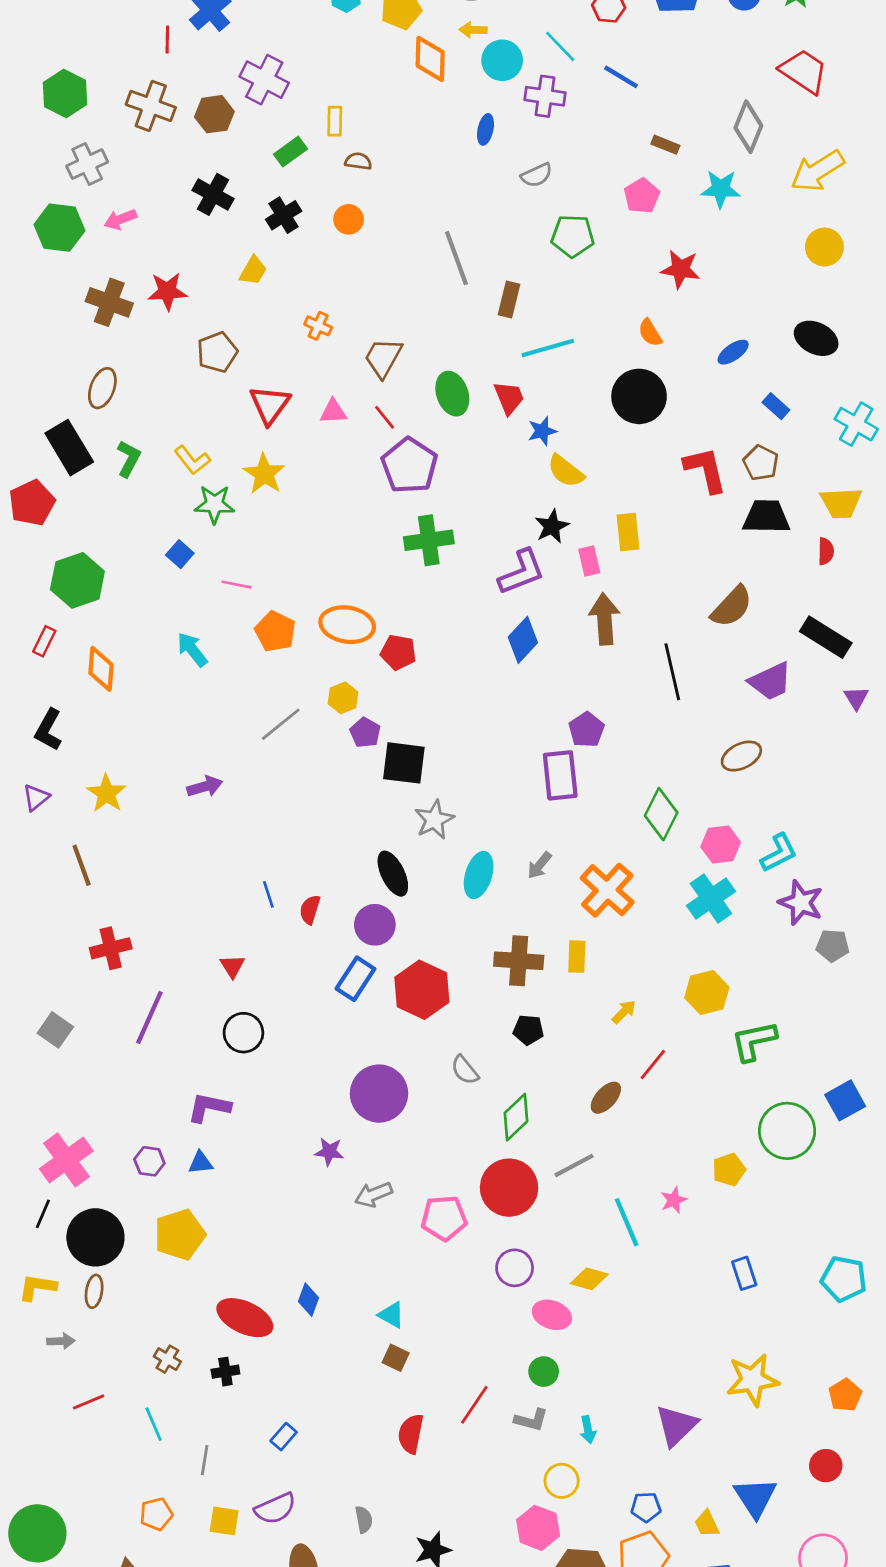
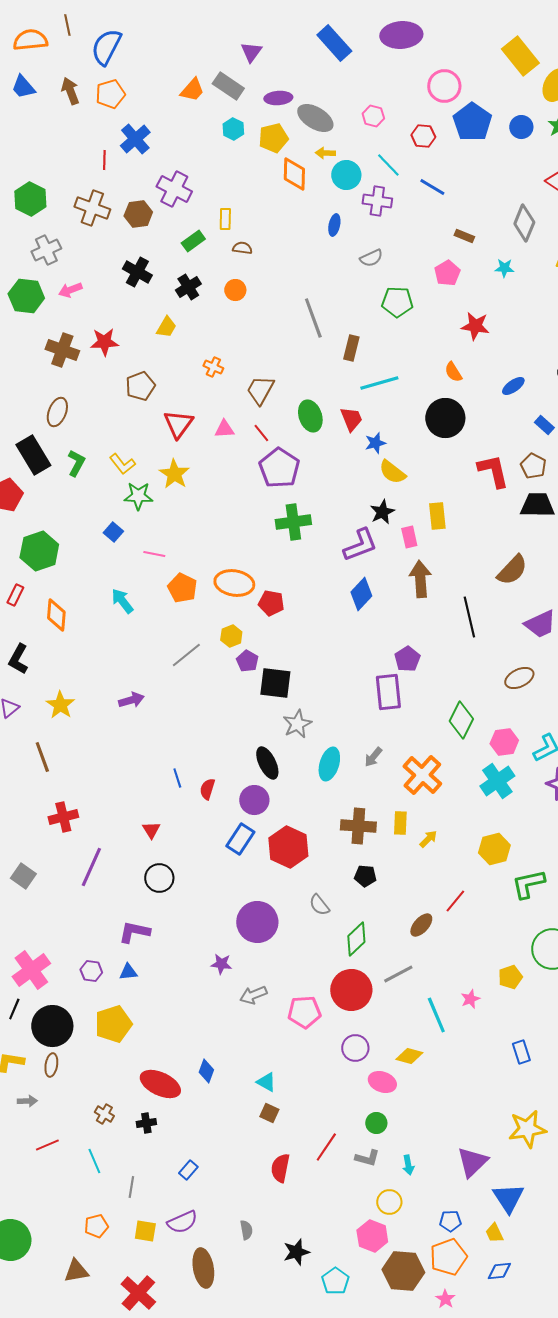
cyan star: (721, 189) -> (504, 268), size x0.7
yellow arrow: (624, 1012) -> (428, 839), moved
blue triangle: (755, 1497) -> (508, 1198), moved

